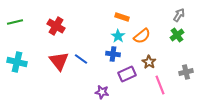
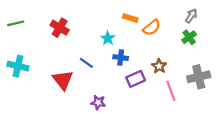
cyan star: (118, 36) -> (108, 38), moved
orange semicircle: (142, 36) -> (152, 28), moved
red triangle: (59, 61) -> (63, 80), moved
gray cross: (186, 72) -> (199, 77), size x1.5
purple star: (102, 92) -> (98, 102), moved

